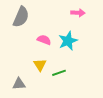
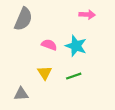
cyan star: (68, 41) -> (76, 46), turned -30
green line: (59, 73) -> (74, 76), moved

